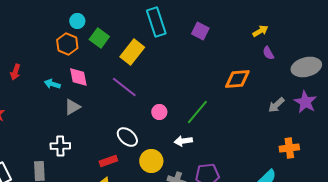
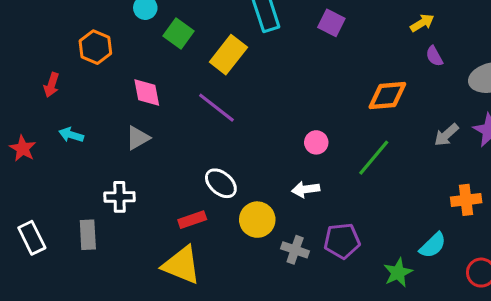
orange hexagon: (67, 44) -> (95, 47), moved
cyan arrow: (52, 84) -> (71, 135), moved
pink circle: (159, 112) -> (316, 142), moved
green line: (197, 112) -> (374, 158), moved

